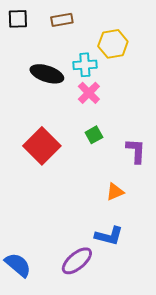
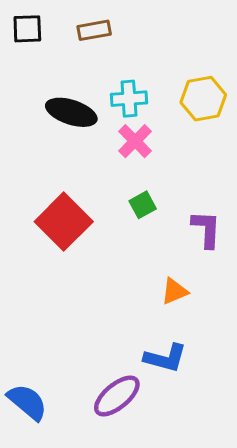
yellow hexagon: (113, 44) -> (203, 99), moved

